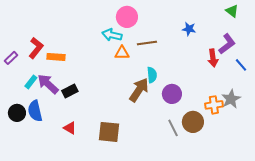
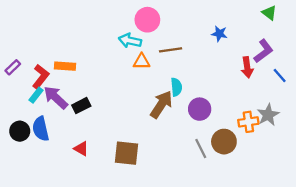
red L-shape: (36, 48) -> (41, 77), moved

